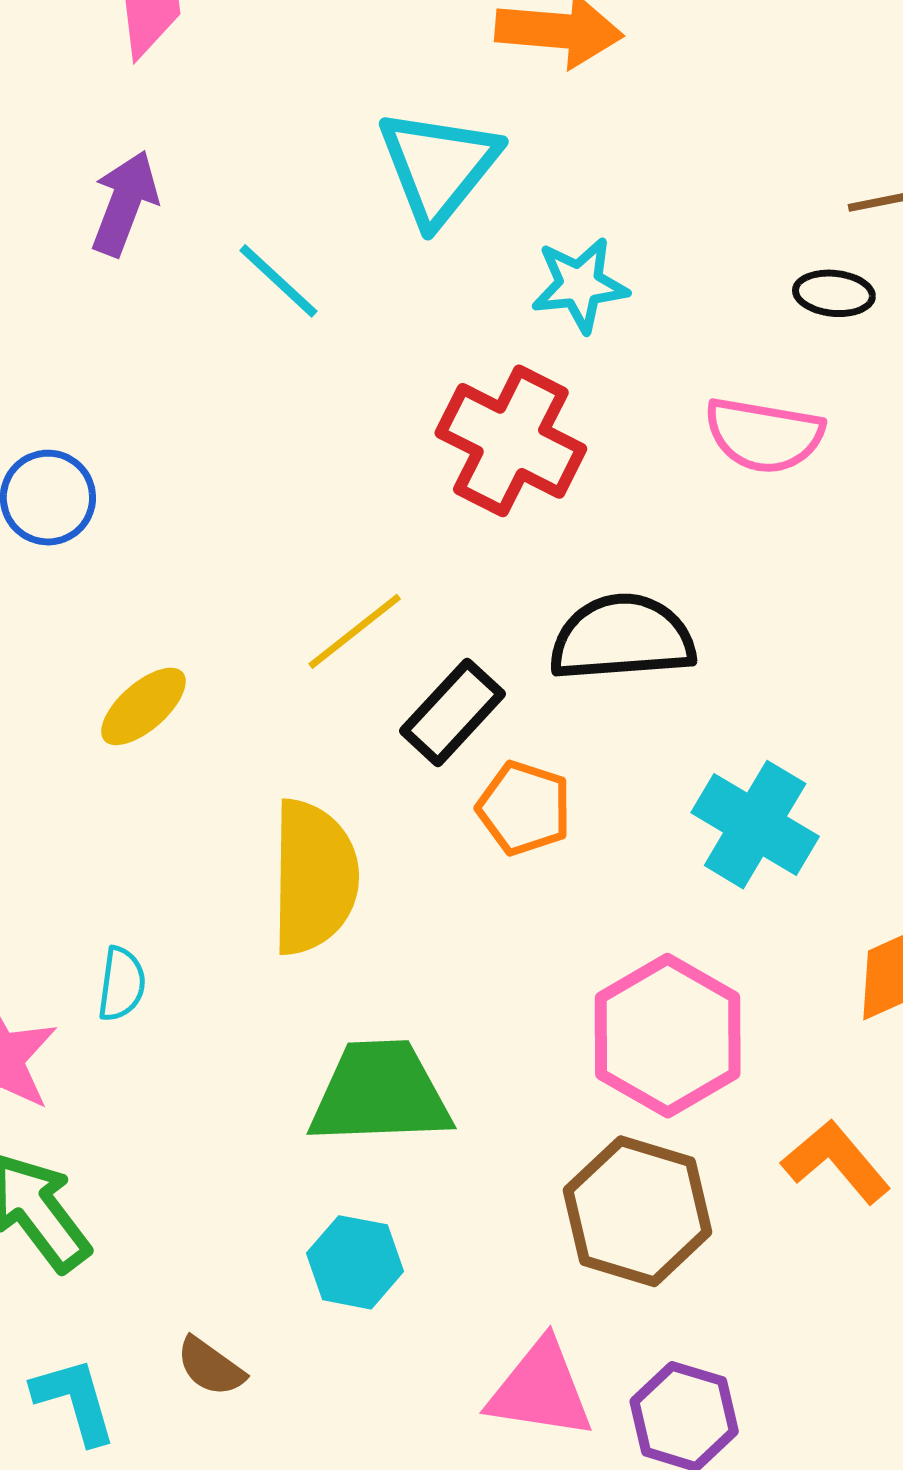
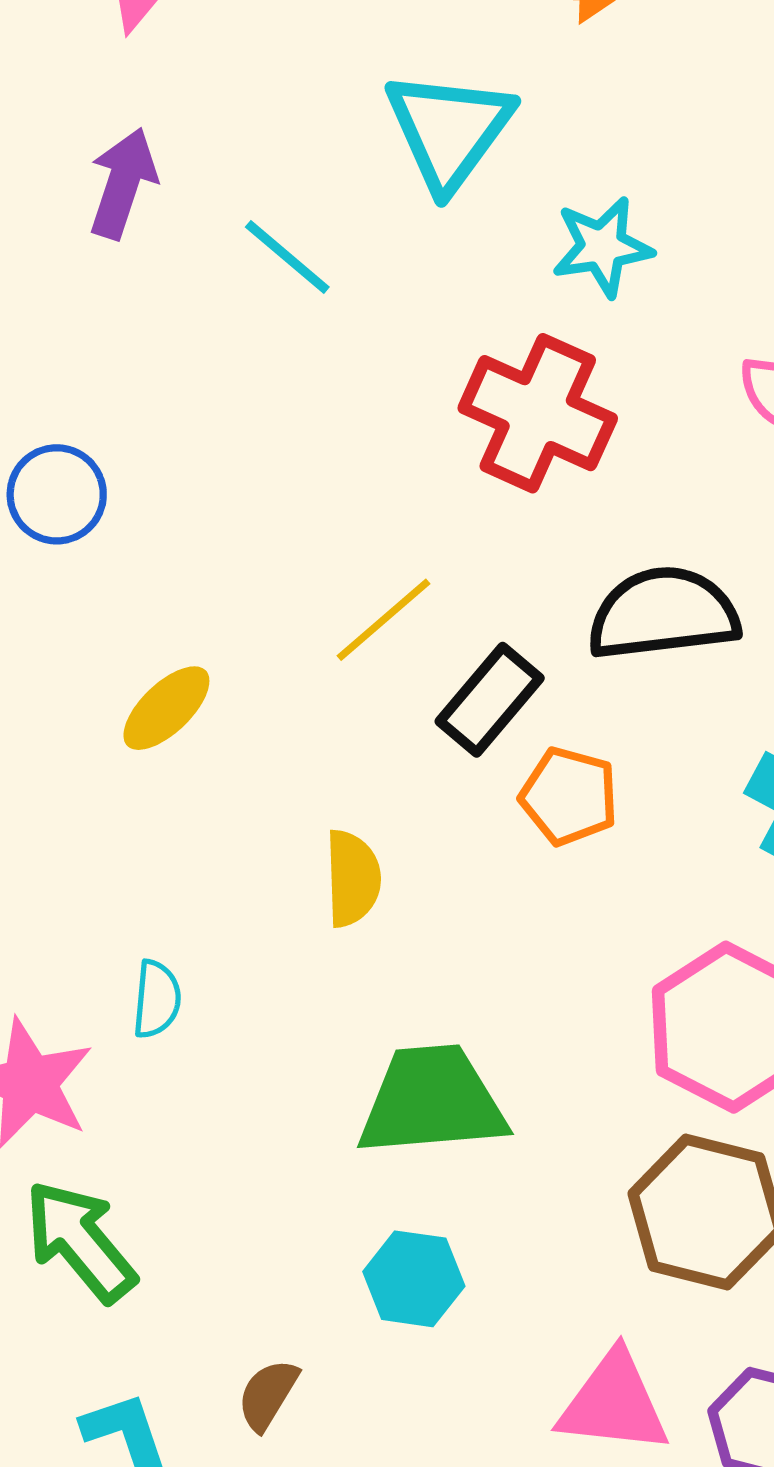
yellow semicircle: (314, 877) -> (353, 878), size x0.6
brown semicircle: (210, 1367) -> (268, 1395), turned 88

